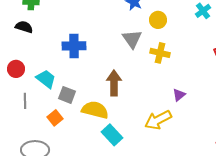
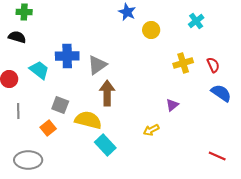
gray triangle: (132, 39) -> (97, 65), moved, turned 30
yellow cross: (160, 53) -> (183, 63), moved, turned -30
cyan trapezoid: (46, 79) -> (39, 70), moved
yellow arrow: (158, 120) -> (151, 130), size x0.6

